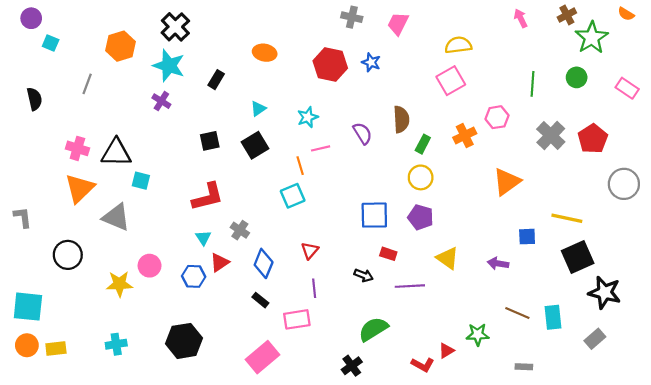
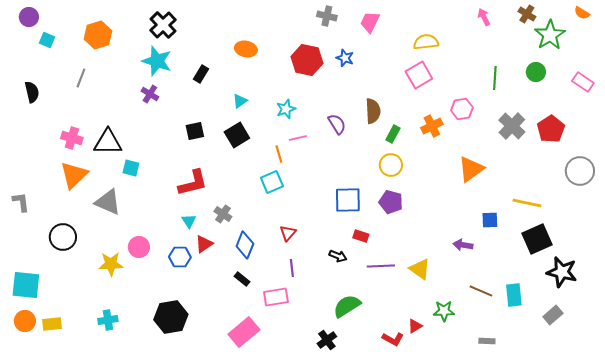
brown cross: (567, 15) -> (527, 14), turned -30
orange hexagon: (120, 46) -> (98, 35), moved
yellow triangle: (447, 258) -> (420, 269), moved

